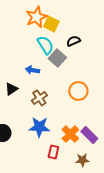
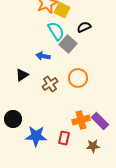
orange circle: (78, 91) -> (78, 78), moved
blue star: (39, 127) -> (36, 136), moved
orange cross: (70, 134) -> (81, 120), turned 30

